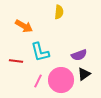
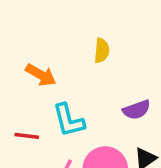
purple semicircle: (79, 55) -> (137, 110), moved

